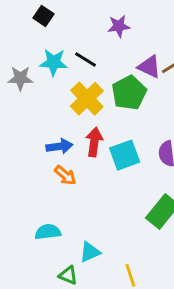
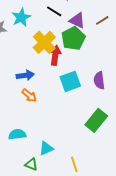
black line: (85, 59) -> (54, 11), moved
cyan star: (54, 62) -> (21, 17), turned -30
purple triangle: (149, 67) -> (77, 20), moved
red arrow: (94, 142) -> (55, 55), moved

